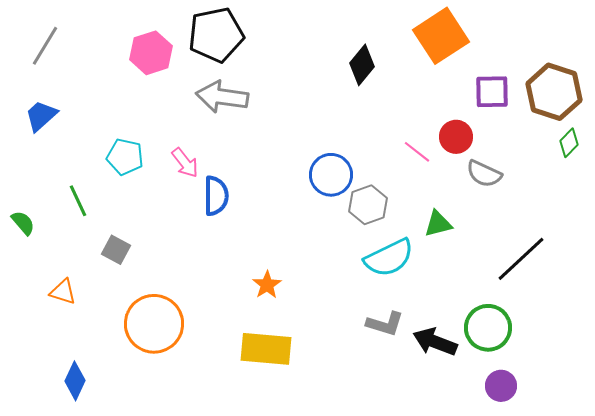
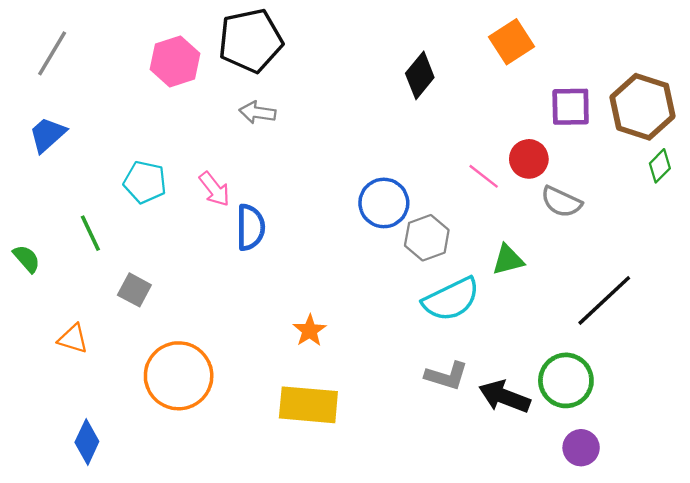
orange square: (441, 36) -> (511, 42), size x0.7
gray arrow: (222, 97) -> (257, 113), size x0.6

